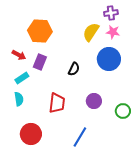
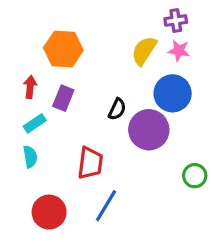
red arrow: (19, 55) -> (30, 87), turned -112
purple circle: (94, 101) -> (149, 130), moved, size x1.6
blue line: (80, 137) -> (106, 206), moved

